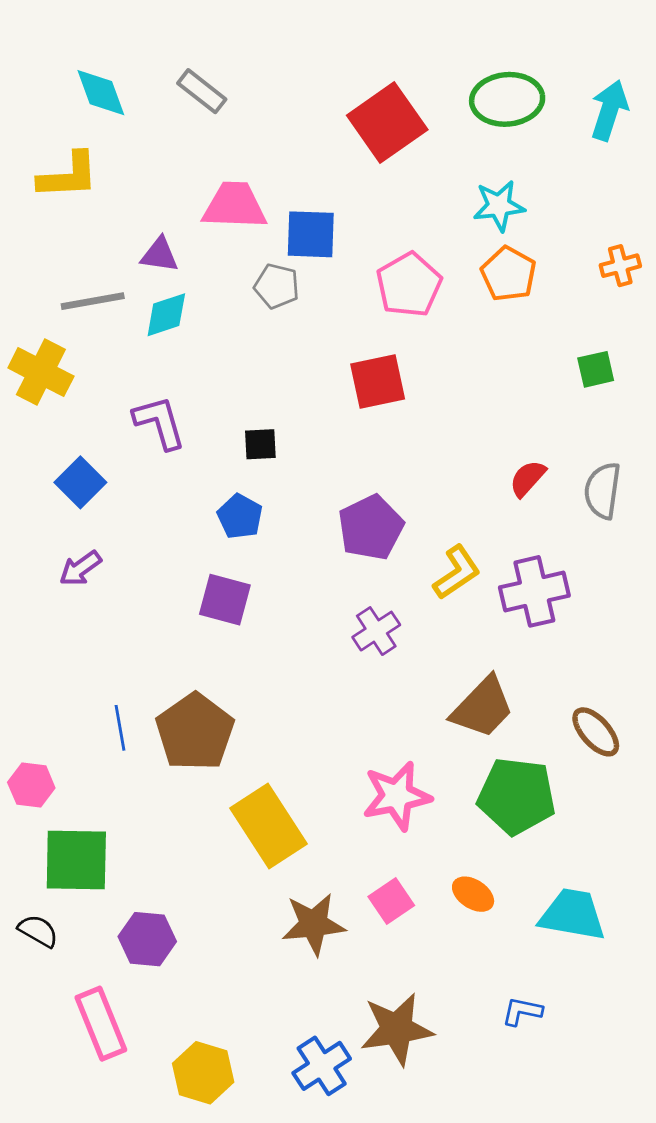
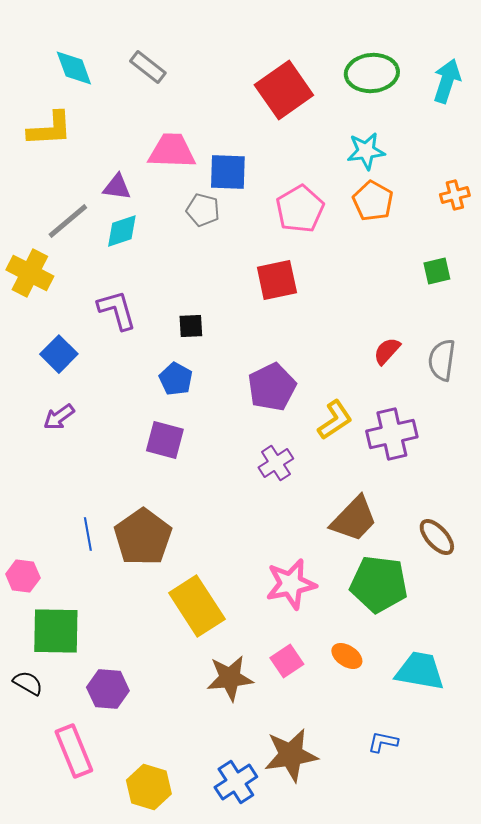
gray line: (93, 301) -> (68, 221), turned -30

